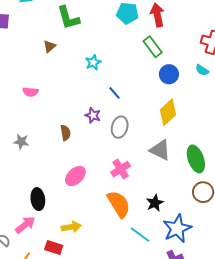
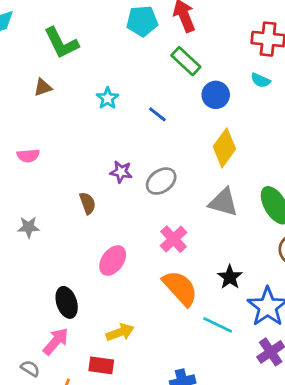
brown triangle: (50, 46) -> (43, 87), turned 32
blue line: (114, 93) -> (157, 114), moved
gray ellipse: (120, 127) -> (161, 181), turned 50

